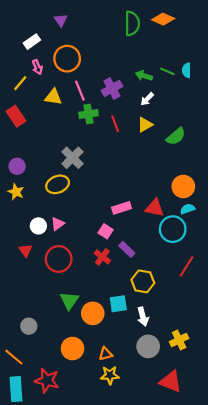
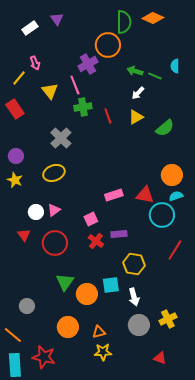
white rectangle: (32, 42) -> (30, 28), moved
orange circle: (67, 59) -> (108, 45), moved
green line: (167, 71) -> (155, 76), moved
purple cross: (112, 88) -> (88, 64), moved
yellow triangle: (53, 97) -> (50, 91), turned 42
gray cross: (72, 158) -> (61, 138), moved
pink square: (106, 231) -> (91, 219), moved, turned 32
purple rectangle: (127, 249) -> (119, 234), turned -49
red triangle: (171, 382) -> (160, 358), size x0.6

